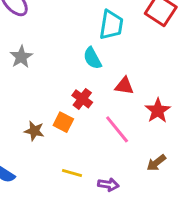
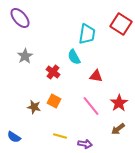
red cross: (82, 99) -> (53, 72), moved
red star: (158, 111) -> (119, 103), moved

